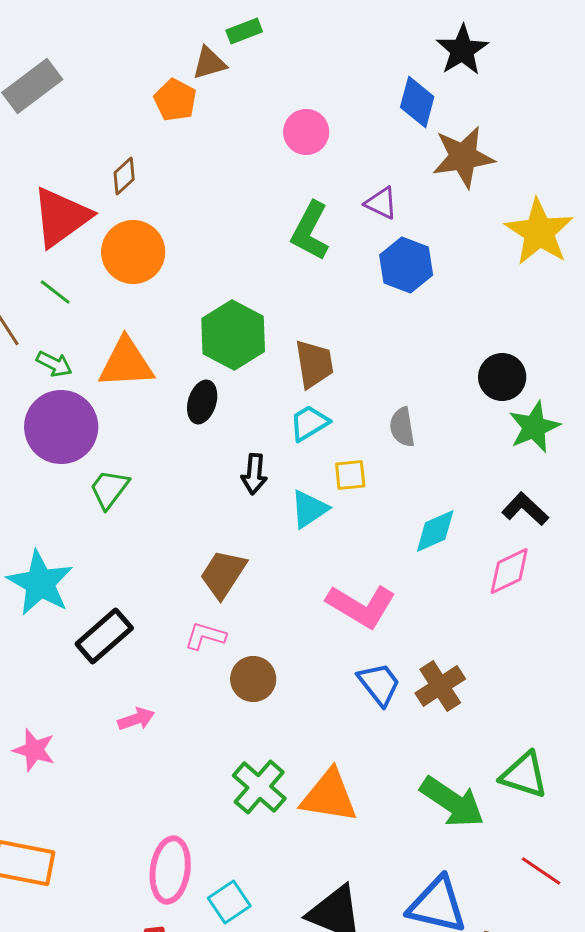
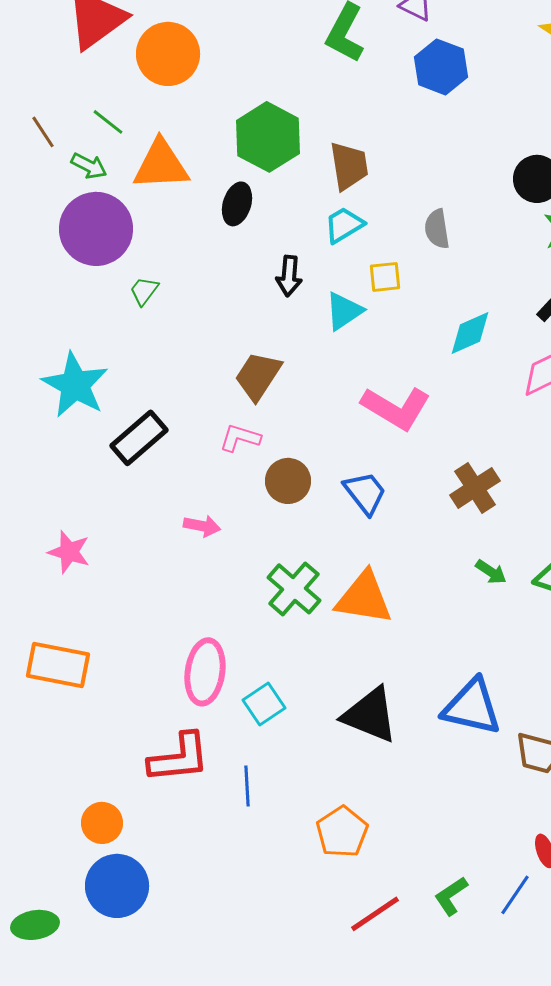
green line: (55, 292) -> (108, 122), moved
green trapezoid: (109, 489) -> (144, 291), size x0.7
blue trapezoid: (379, 684) -> (365, 493), moved
pink arrow: (136, 719) -> (202, 526), moved, turned 30
green arrow: (452, 802) -> (491, 572), moved, size x0.5

